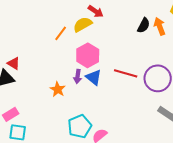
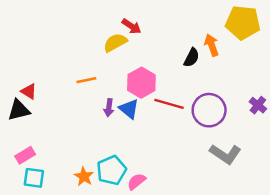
black semicircle: (144, 25) -> (192, 58), moved
orange line: (61, 33) -> (86, 80), moved, turned 42
pink hexagon: (88, 55) -> (141, 83), moved
orange star: (58, 89) -> (84, 177), moved

